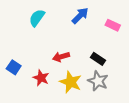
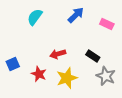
blue square: (14, 67) -> (13, 64), turned 32
gray star: (98, 81) -> (106, 76), moved
yellow star: (71, 82) -> (67, 78), turned 30

